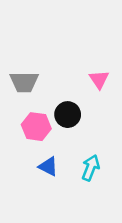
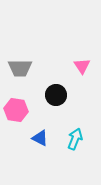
pink hexagon: (36, 127) -> (16, 110), moved

